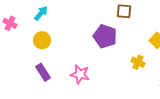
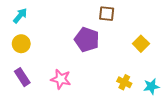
yellow cross: (138, 62) -> (124, 82), moved

